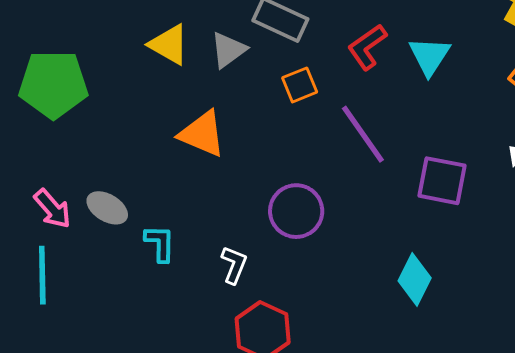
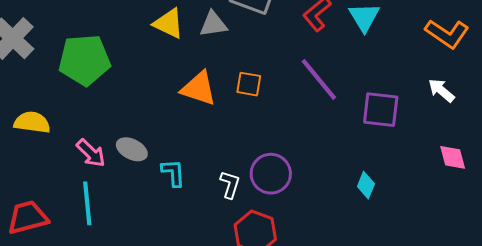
gray triangle: (228, 50) -> (213, 24), turned 32
orange square: (300, 85) -> (249, 84), moved, turned 36
purple circle: (296, 211) -> (271, 174), moved
cyan diamond: (415, 279) -> (366, 185), size x0.7

